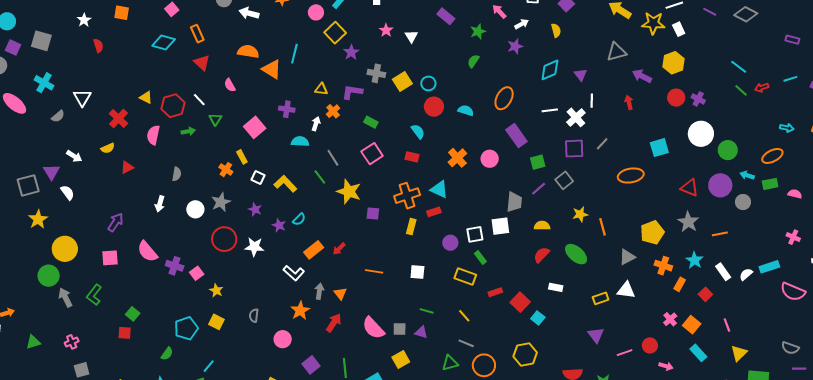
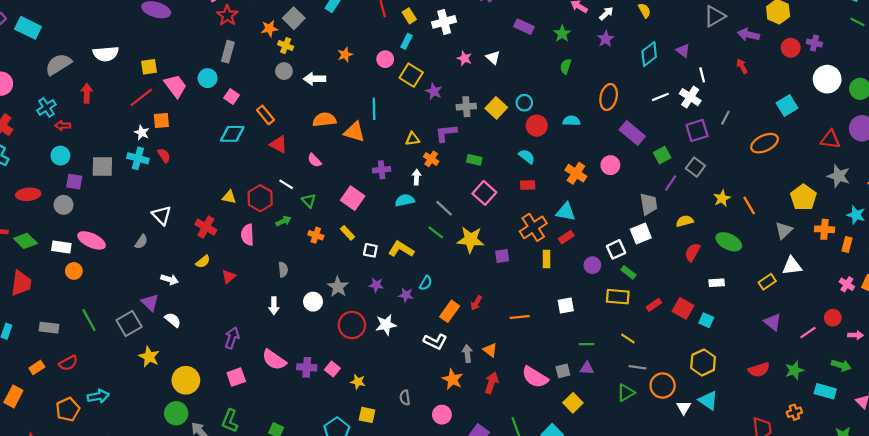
orange square: (122, 13) -> (161, 121), moved
cyan cross: (44, 83) -> (138, 158), moved
orange cross: (226, 170) -> (316, 235), moved

